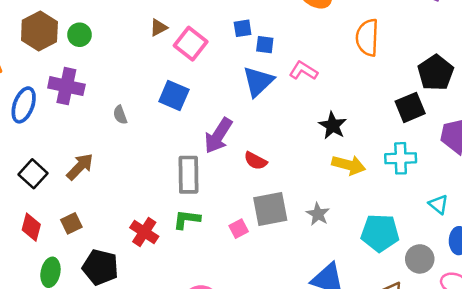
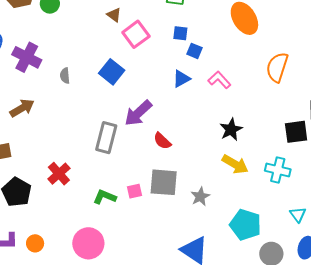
brown triangle: (159, 28) -> (114, 15), turned 49
blue triangle: (258, 81) -> (181, 79), size x0.7
purple cross: (66, 86) -> (27, 57), moved
green L-shape: (187, 219) -> (105, 197), moved

